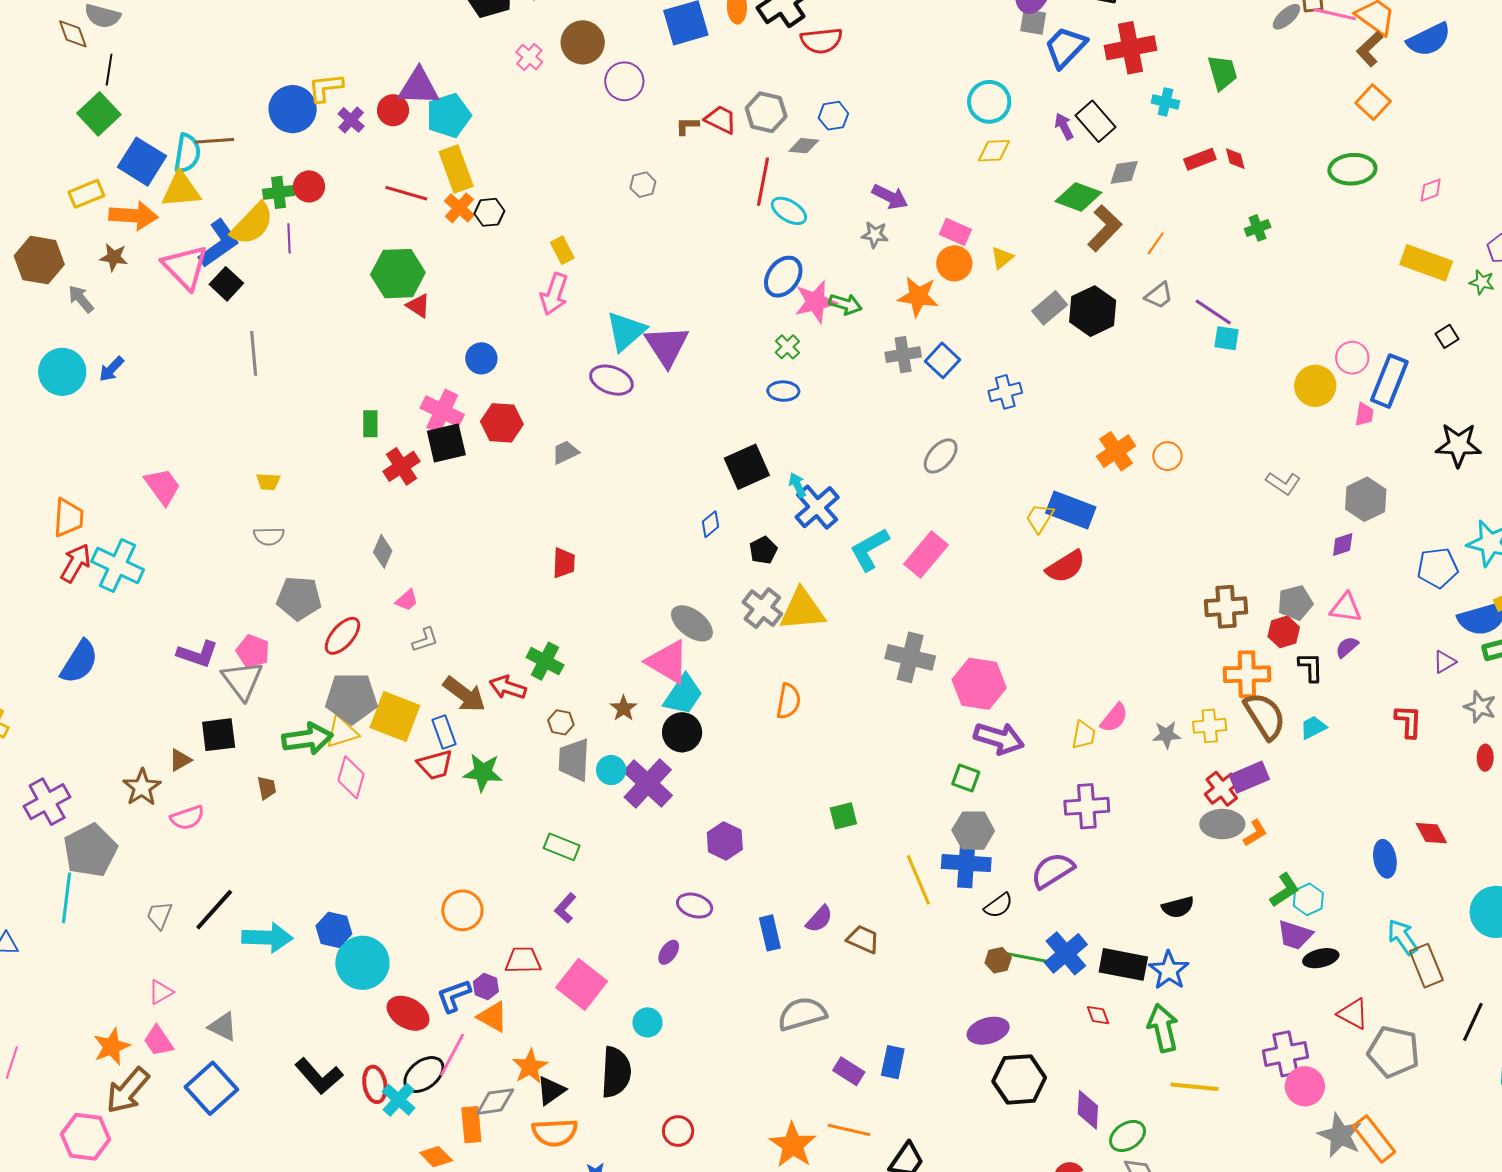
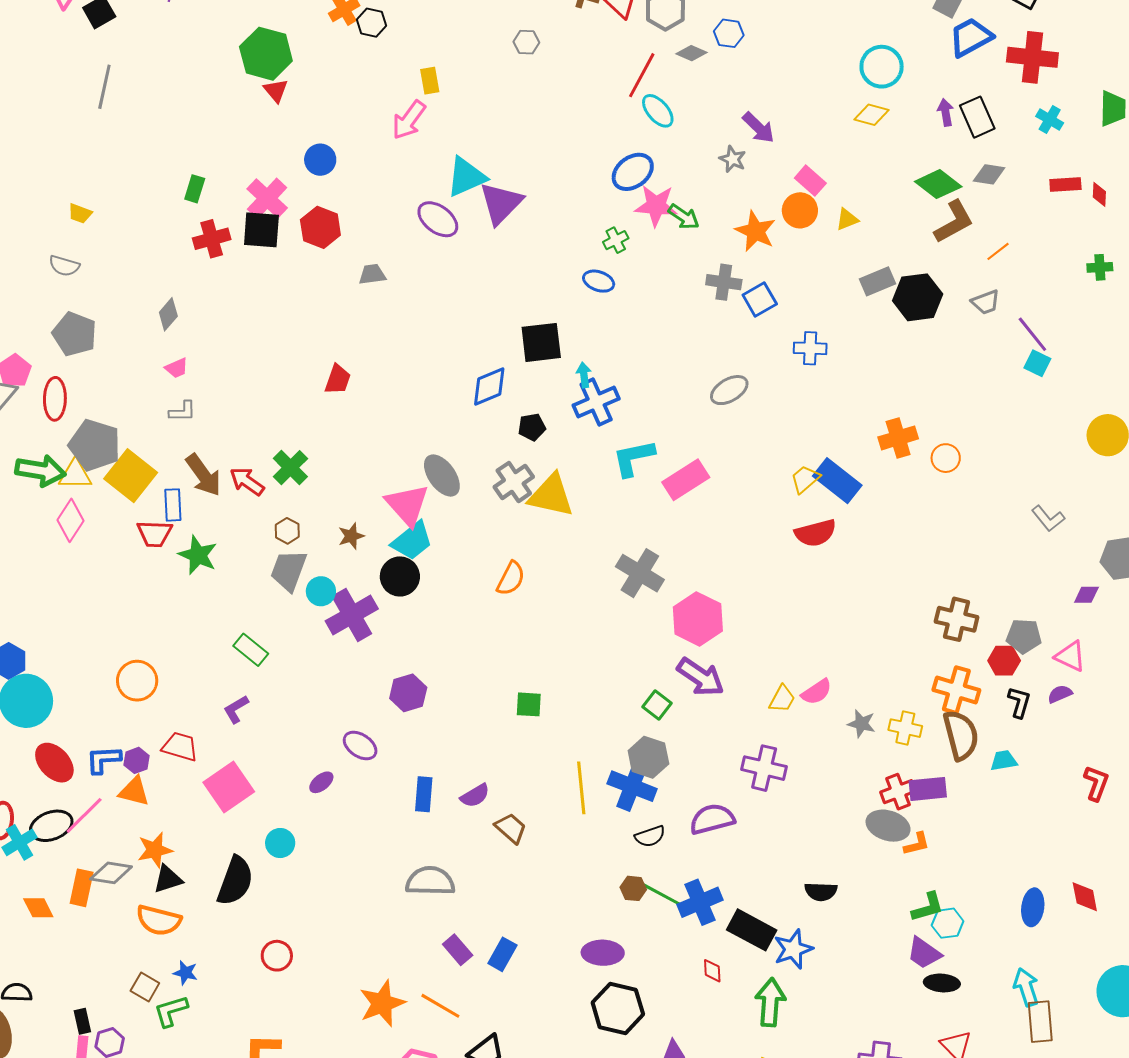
blue diamond: (710, 524) -> (489, 386), size x1.6
red ellipse: (343, 636) -> (55, 399), moved, turned -57
orange triangle: (493, 1017) -> (134, 791), turned -32

